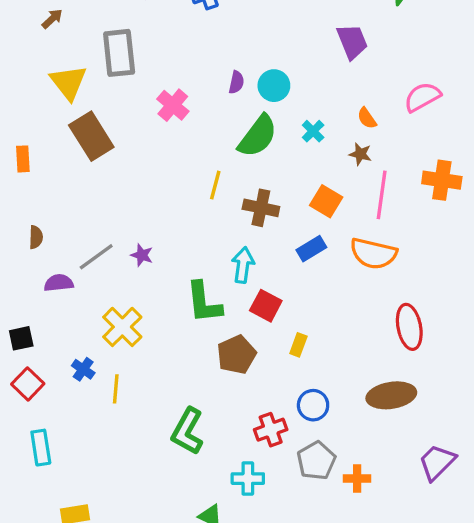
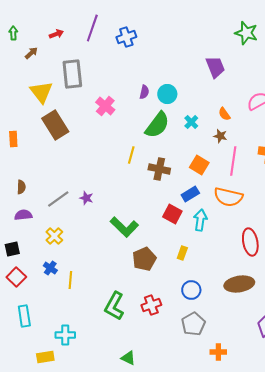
cyan arrow: (243, 265) -> (200, 220), moved
purple semicircle: (59, 283) -> (23, 215), moved
green L-shape: (204, 302) -> (124, 227), turned -40
red square: (266, 306) -> (172, 214), moved
yellow cross: (122, 327) -> (54, 236), moved, size x0.7
red cross: (271, 430) -> (151, 305), moved
cyan cross: (248, 479) -> (65, 335), moved
orange cross: (357, 479) -> (218, 352), moved

